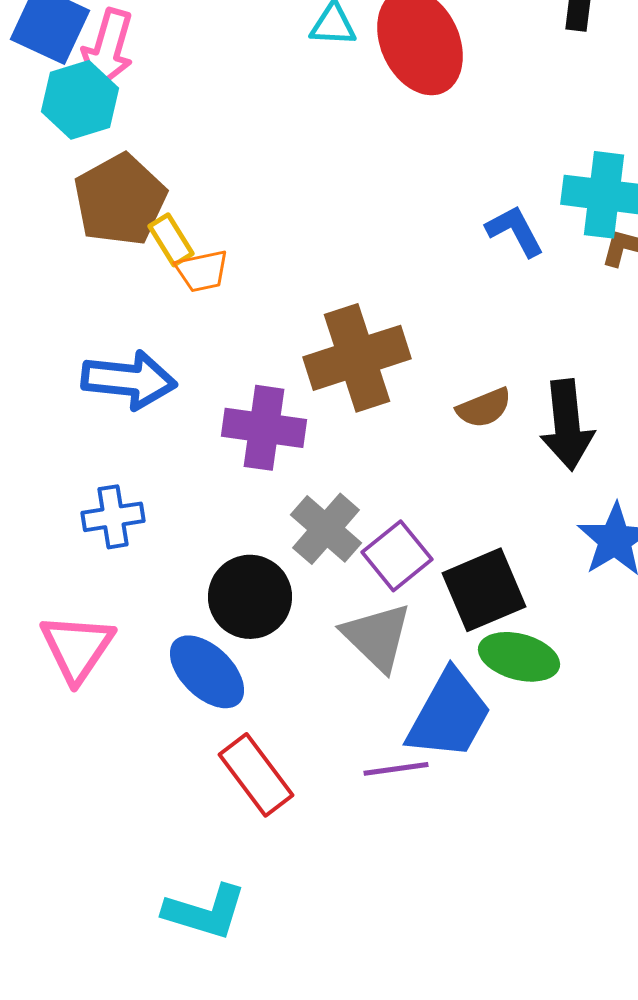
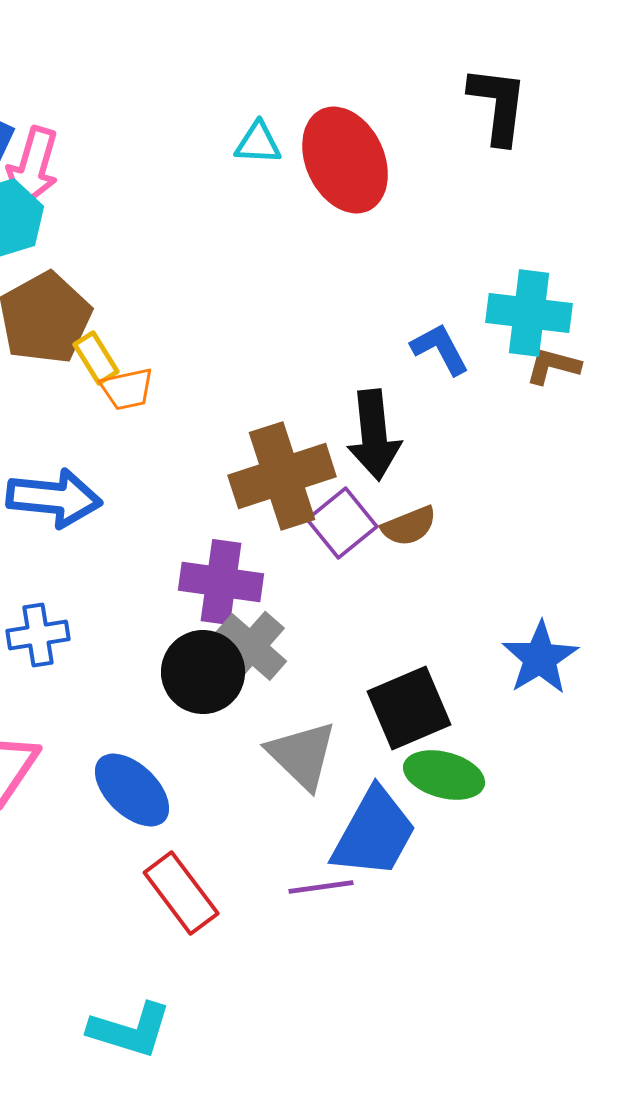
black arrow: (567, 425) -> (374, 435), moved
purple cross: (264, 428) -> (221, 582), moved
purple square: (397, 556) -> (342, 523), moved
black circle: (250, 597) -> (203, 672), moved

